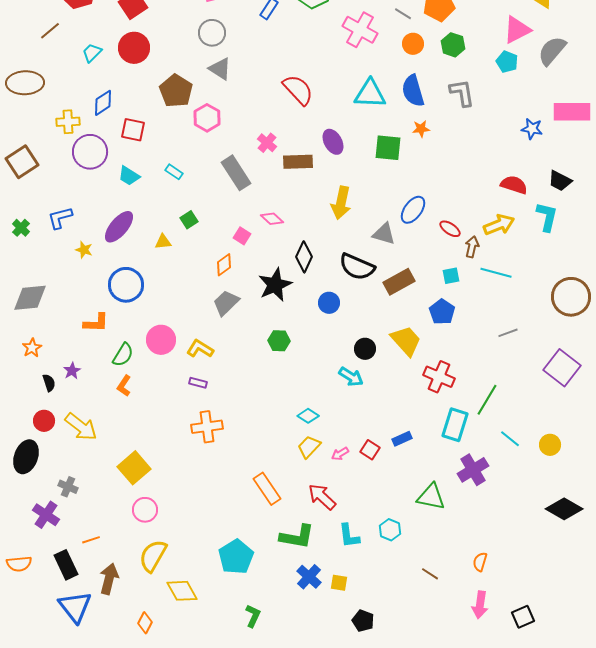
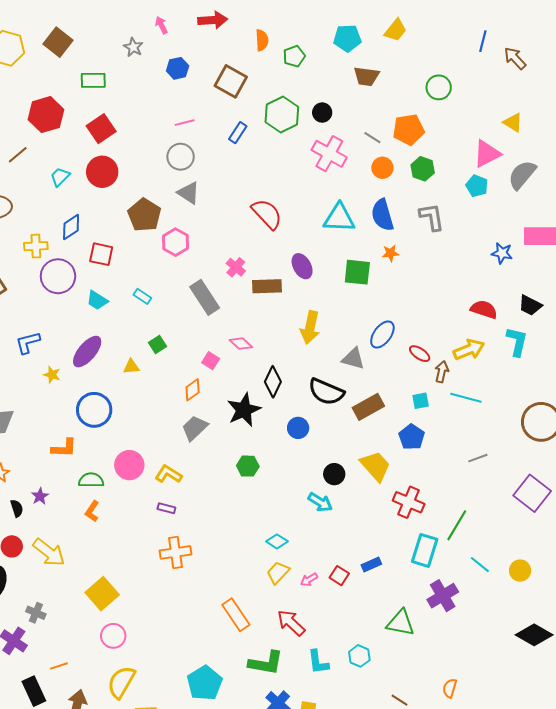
green semicircle: (123, 355) -> (91, 480), turned -120

